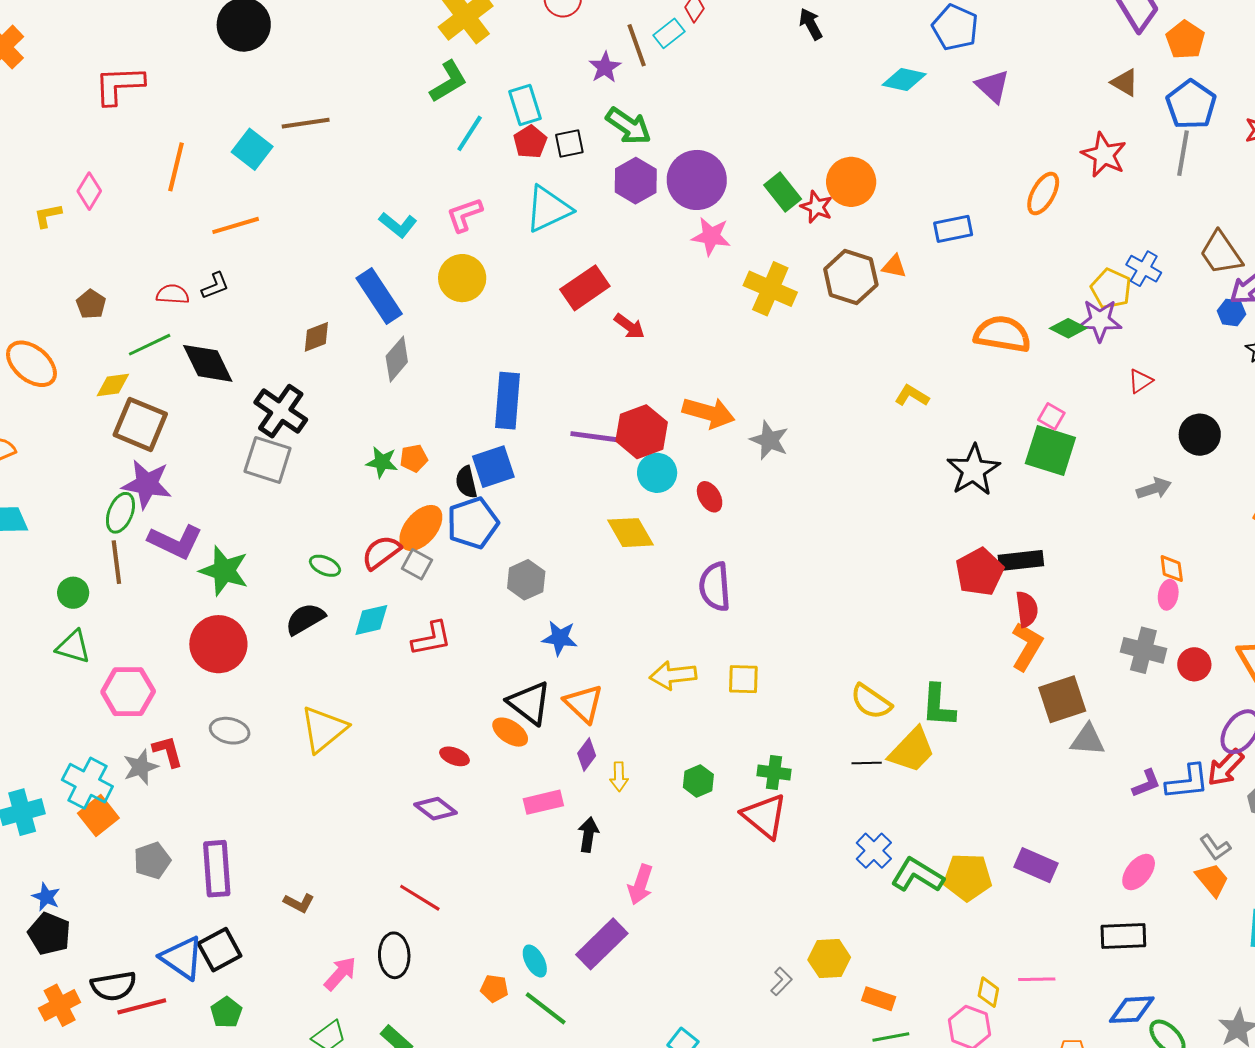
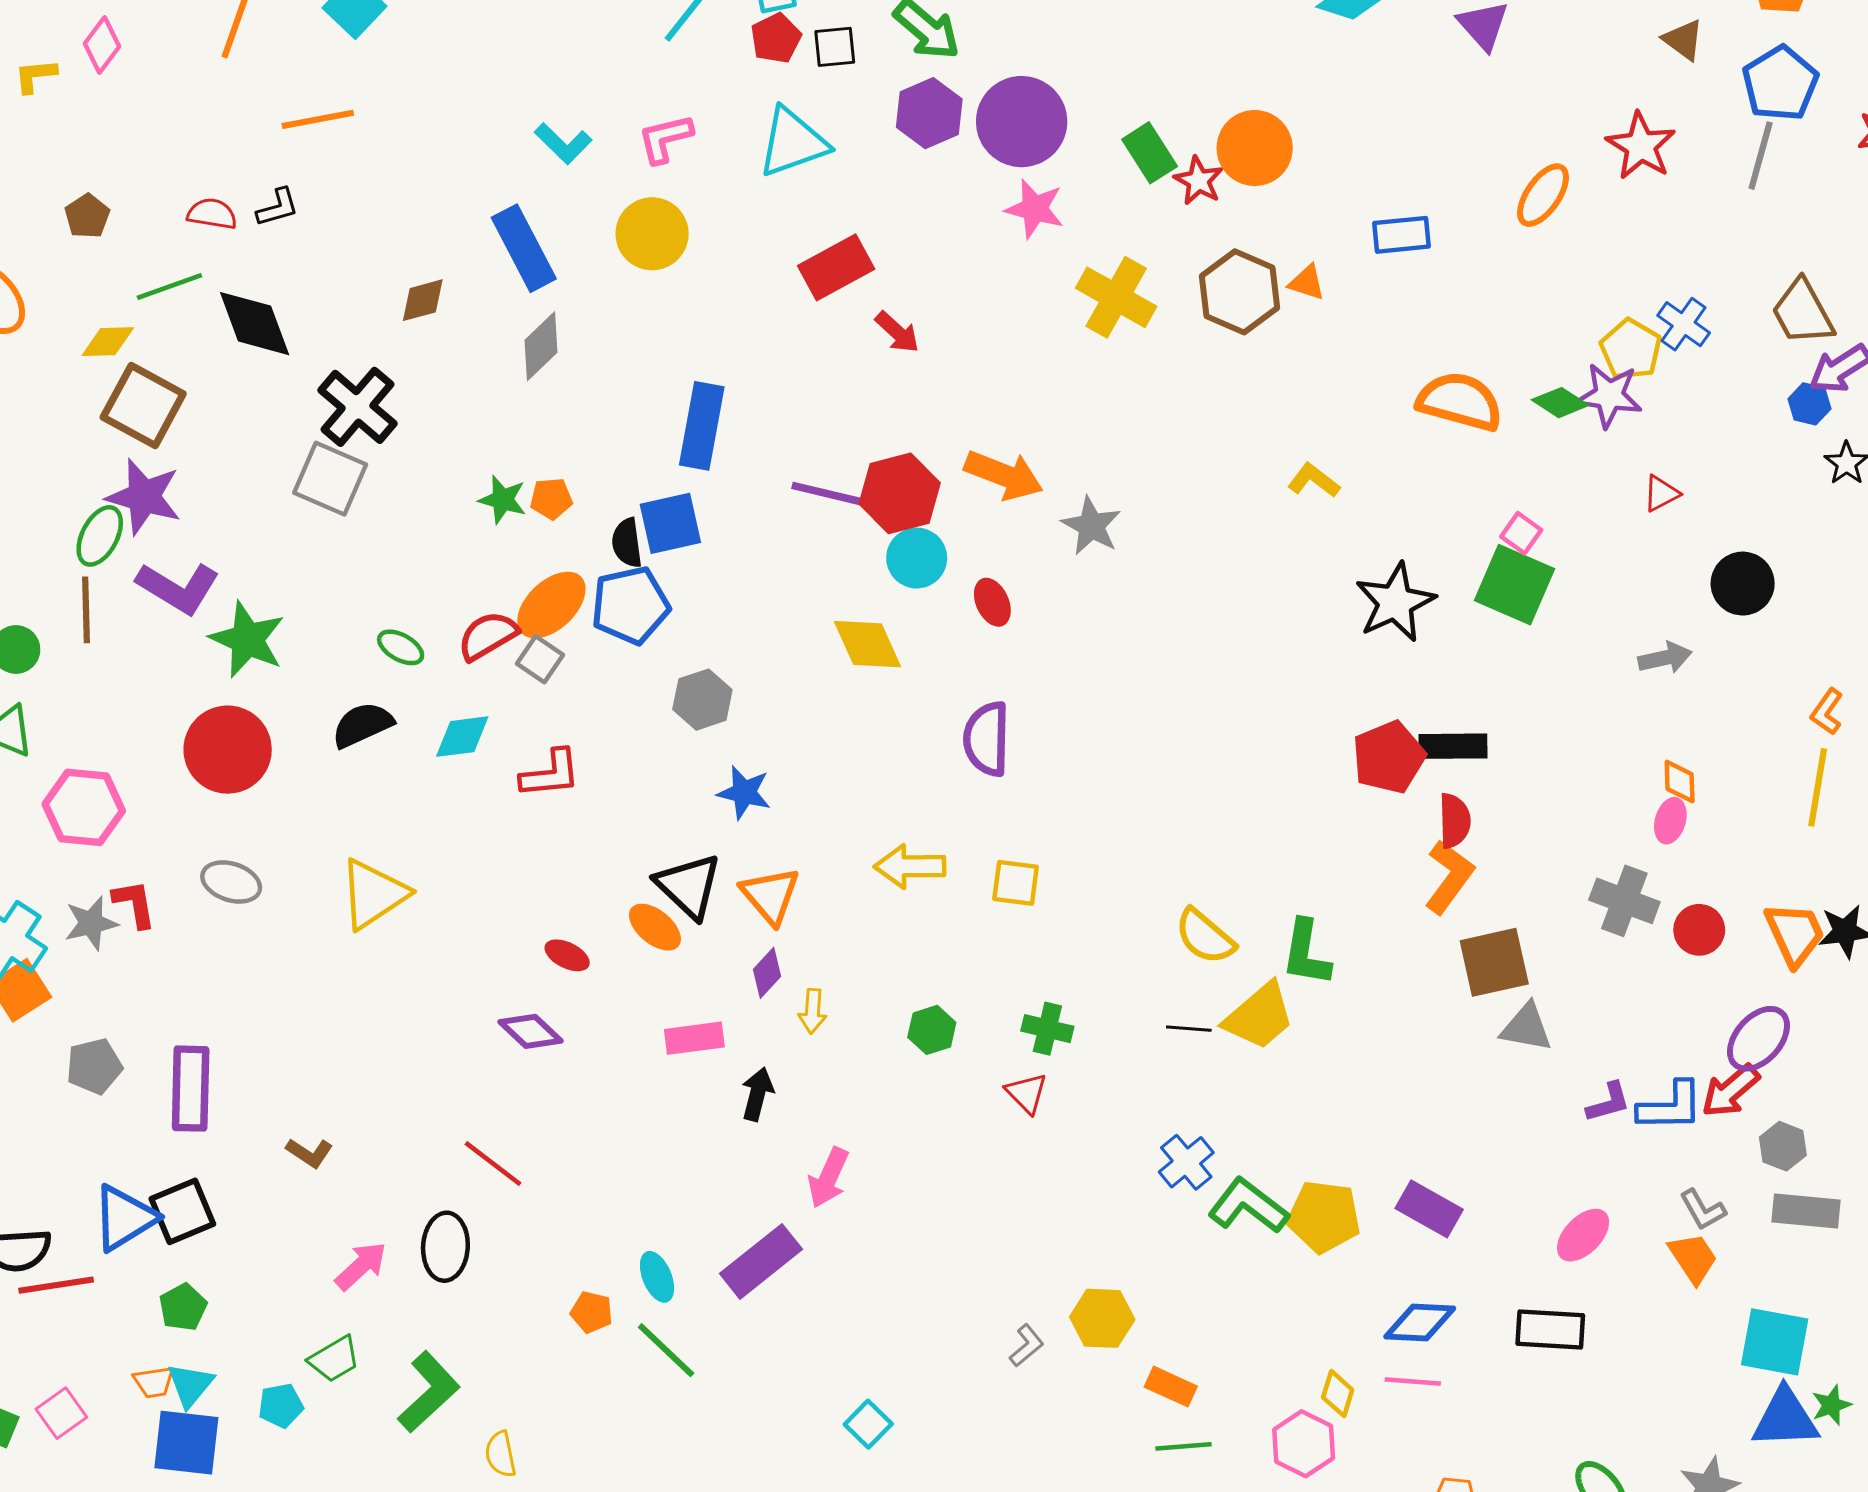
red triangle: (765, 816) -> (1027, 1093), size x0.6
blue triangle: (182, 958) -> (124, 1218), turned 48
blue diamond: (1132, 1010) -> (1420, 1323), moved

